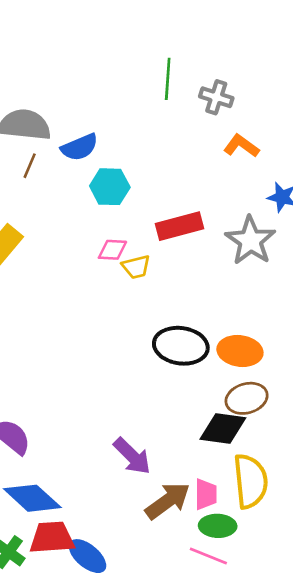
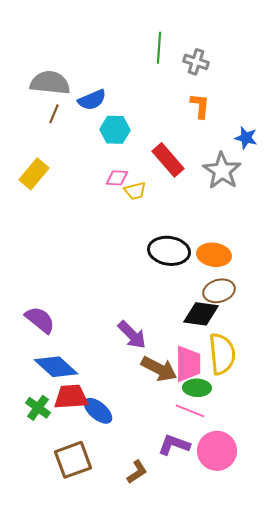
orange L-shape: (241, 146) -> (200, 106), moved, turned 60
red rectangle: (179, 226) -> (168, 160), turned 64
pink trapezoid: (206, 494) -> (188, 364), size x1.5
brown arrow: (168, 501) -> (159, 369), turned 63

